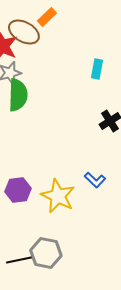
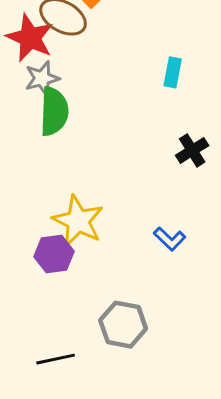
yellow star: (58, 196) -> (78, 221), moved
gray hexagon: (46, 253) -> (123, 325), moved

